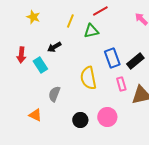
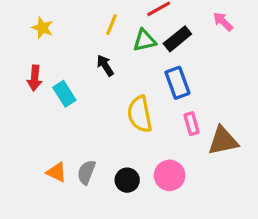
yellow star: (33, 17) -> (42, 28), moved
black arrow: (54, 47) -> (105, 65), moved, turned 88
black rectangle: (135, 61) -> (177, 39), moved
gray semicircle: (54, 94) -> (86, 172), moved

